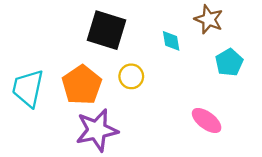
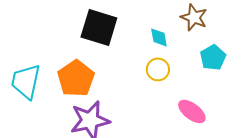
yellow circle: (131, 76) -> (158, 69), moved

